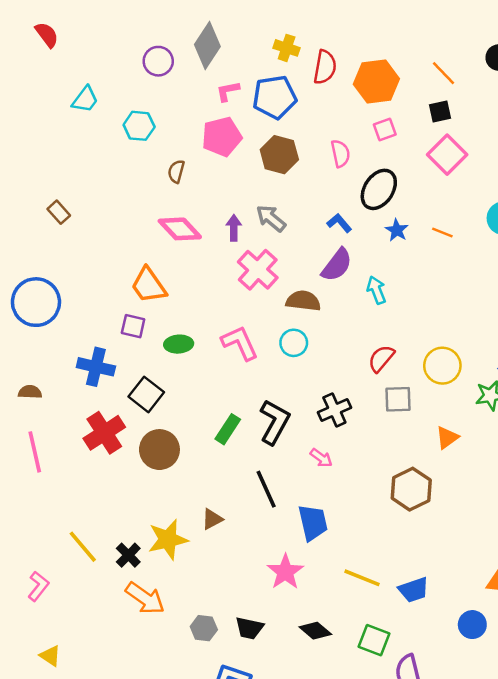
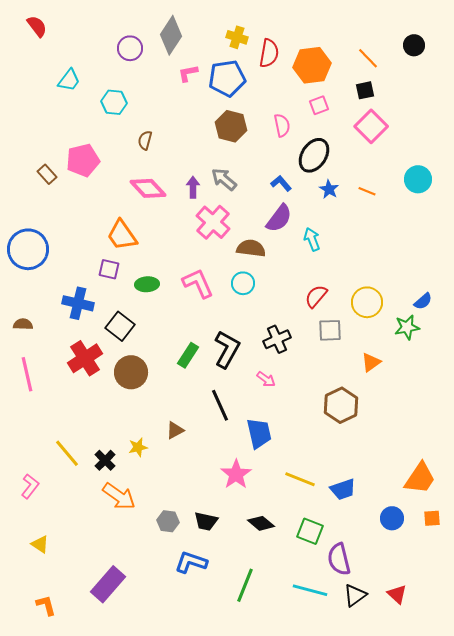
pink pentagon: (222, 137) -> (83, 160), moved
yellow star: (168, 539) -> (138, 447), size x0.6

